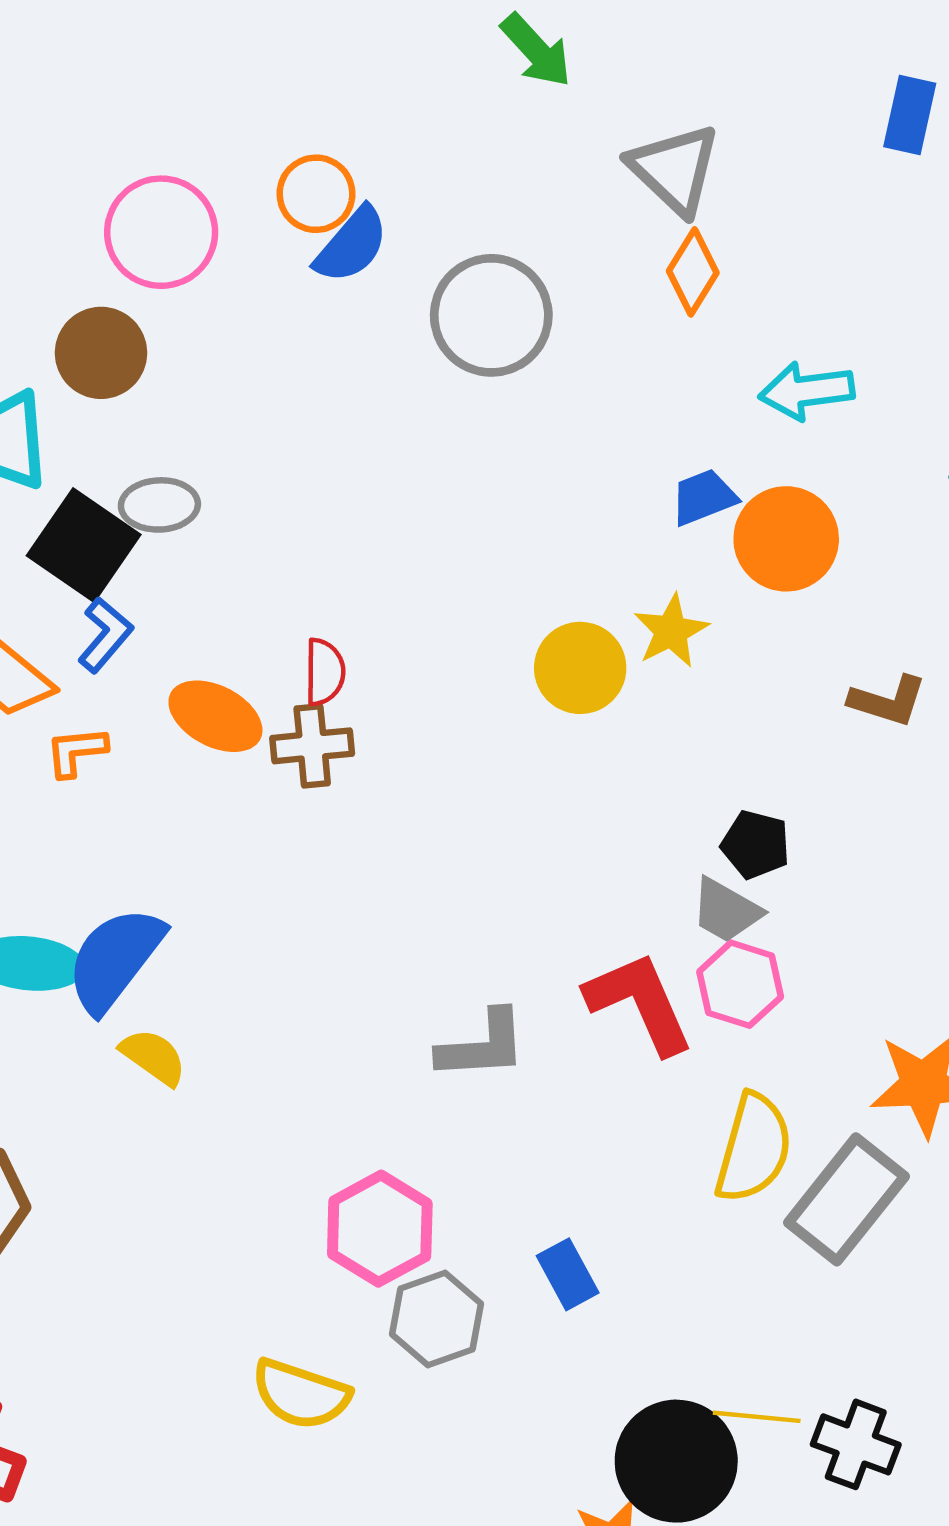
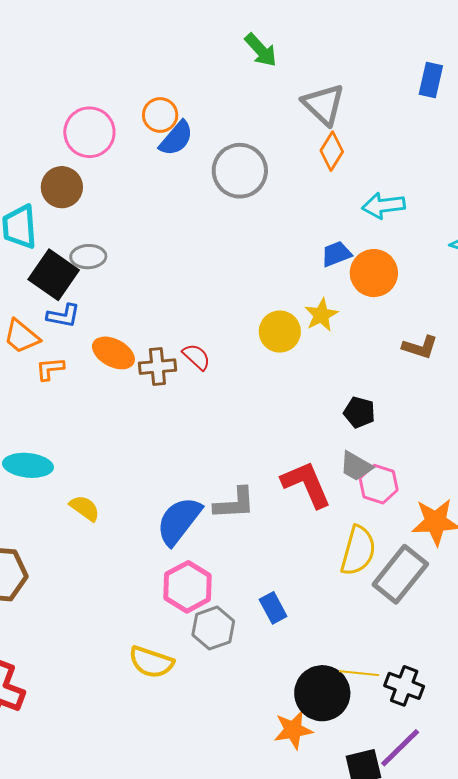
blue L-shape: (105, 635) -> (63, 316), turned 60
red semicircle: (325, 672) -> (196, 357), moved, turned -48
gray trapezoid: (726, 910) -> (356, 466), moved
blue semicircle: (115, 959) -> (179, 521), moved
pink hexagon: (740, 984) -> (379, 484), moved

